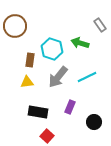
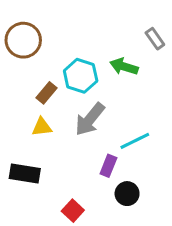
brown rectangle: (30, 60) -> (46, 93), turned 32
cyan line: (87, 77) -> (135, 141), moved
black rectangle: (38, 112) -> (25, 173), moved
black circle: (94, 122) -> (127, 194), moved

